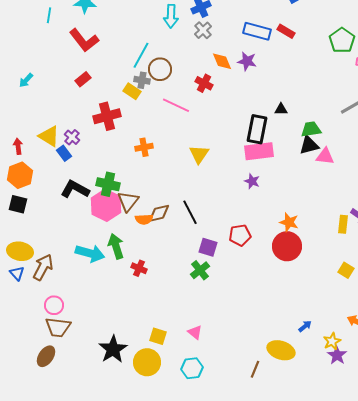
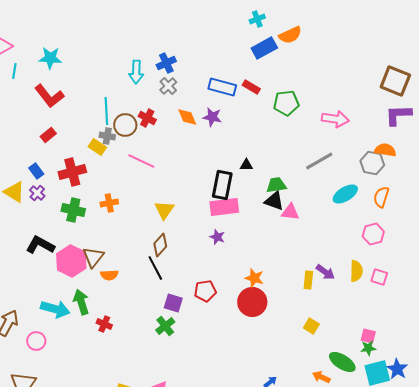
green pentagon: (342, 40) -> (286, 103), moved, turned 30
cyan line: (141, 55) -> (106, 111), turned -32
red cross: (204, 83) -> (147, 118), moved
black triangle: (309, 145) -> (274, 201), turned 35
blue rectangle: (64, 153) -> (36, 171), moved
green cross: (108, 184) -> (73, 210), moved
brown diamond: (159, 213) -> (160, 245), moved, turned -35
pink circle: (54, 305) -> (36, 341), moved

